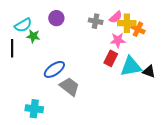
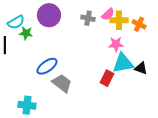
purple circle: (56, 18) -> (49, 15), size x1.5
orange cross: (138, 29) -> (139, 24), moved
pink star: (118, 40) -> (116, 44), moved
red rectangle: (111, 58) -> (107, 78), moved

